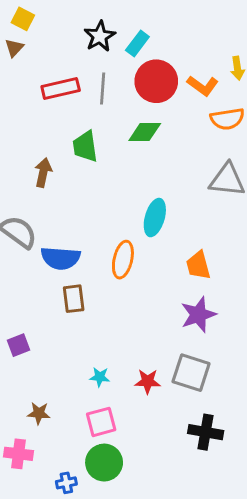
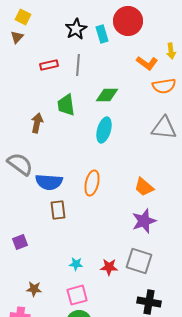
cyan rectangle: (137, 44) -> (102, 34), turned -54
red circle: (156, 81) -> (128, 21), moved
red rectangle: (61, 88) -> (49, 65), size x0.7
cyan ellipse: (155, 218) -> (104, 130), moved
orange trapezoid: (198, 265) -> (144, 187), turned -35

